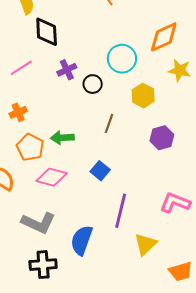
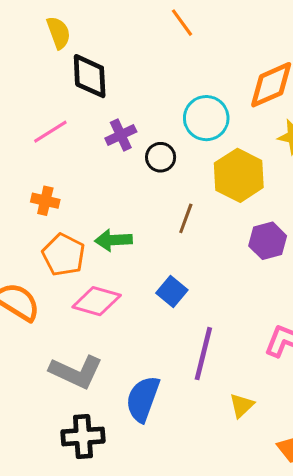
yellow hexagon: (143, 96) -> (239, 175), size x1.4
orange cross: (18, 112) -> (45, 201), turned 36
yellow triangle: (145, 244) -> (242, 406), size x0.7

